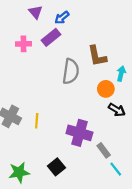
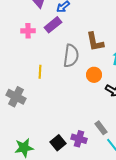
orange circle: (106, 89) -> (94, 75), moved
yellow line: (37, 121) -> (40, 72), moved
purple cross: (79, 133) -> (79, 139), moved, size x0.7

